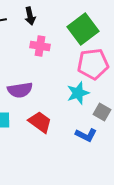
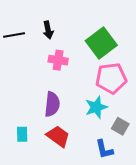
purple semicircle: (20, 90) -> (52, 104), moved, turned -75
blue L-shape: (86, 135) -> (104, 149), turned 50

